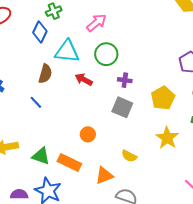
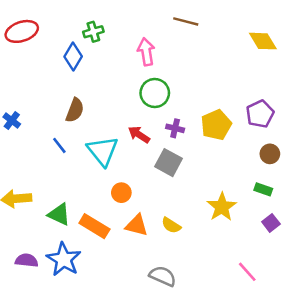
pink arrow: (96, 23) -> (146, 52), turned -65
cyan triangle: (67, 51) -> (103, 151), moved, turned 40
red arrow: (84, 80) -> (139, 135), moved
yellow pentagon: (163, 98) -> (216, 125), moved
orange triangle: (104, 175) -> (137, 225), moved, turned 30

